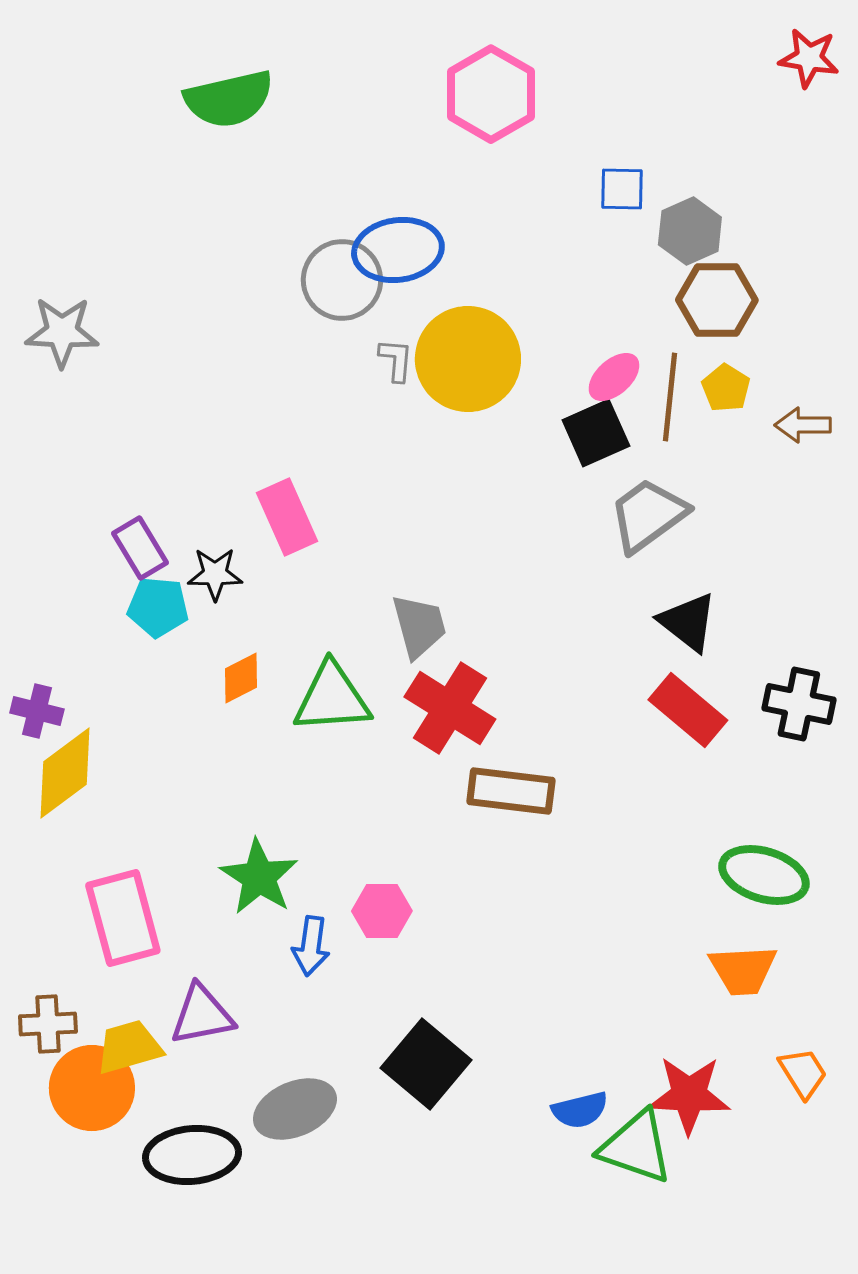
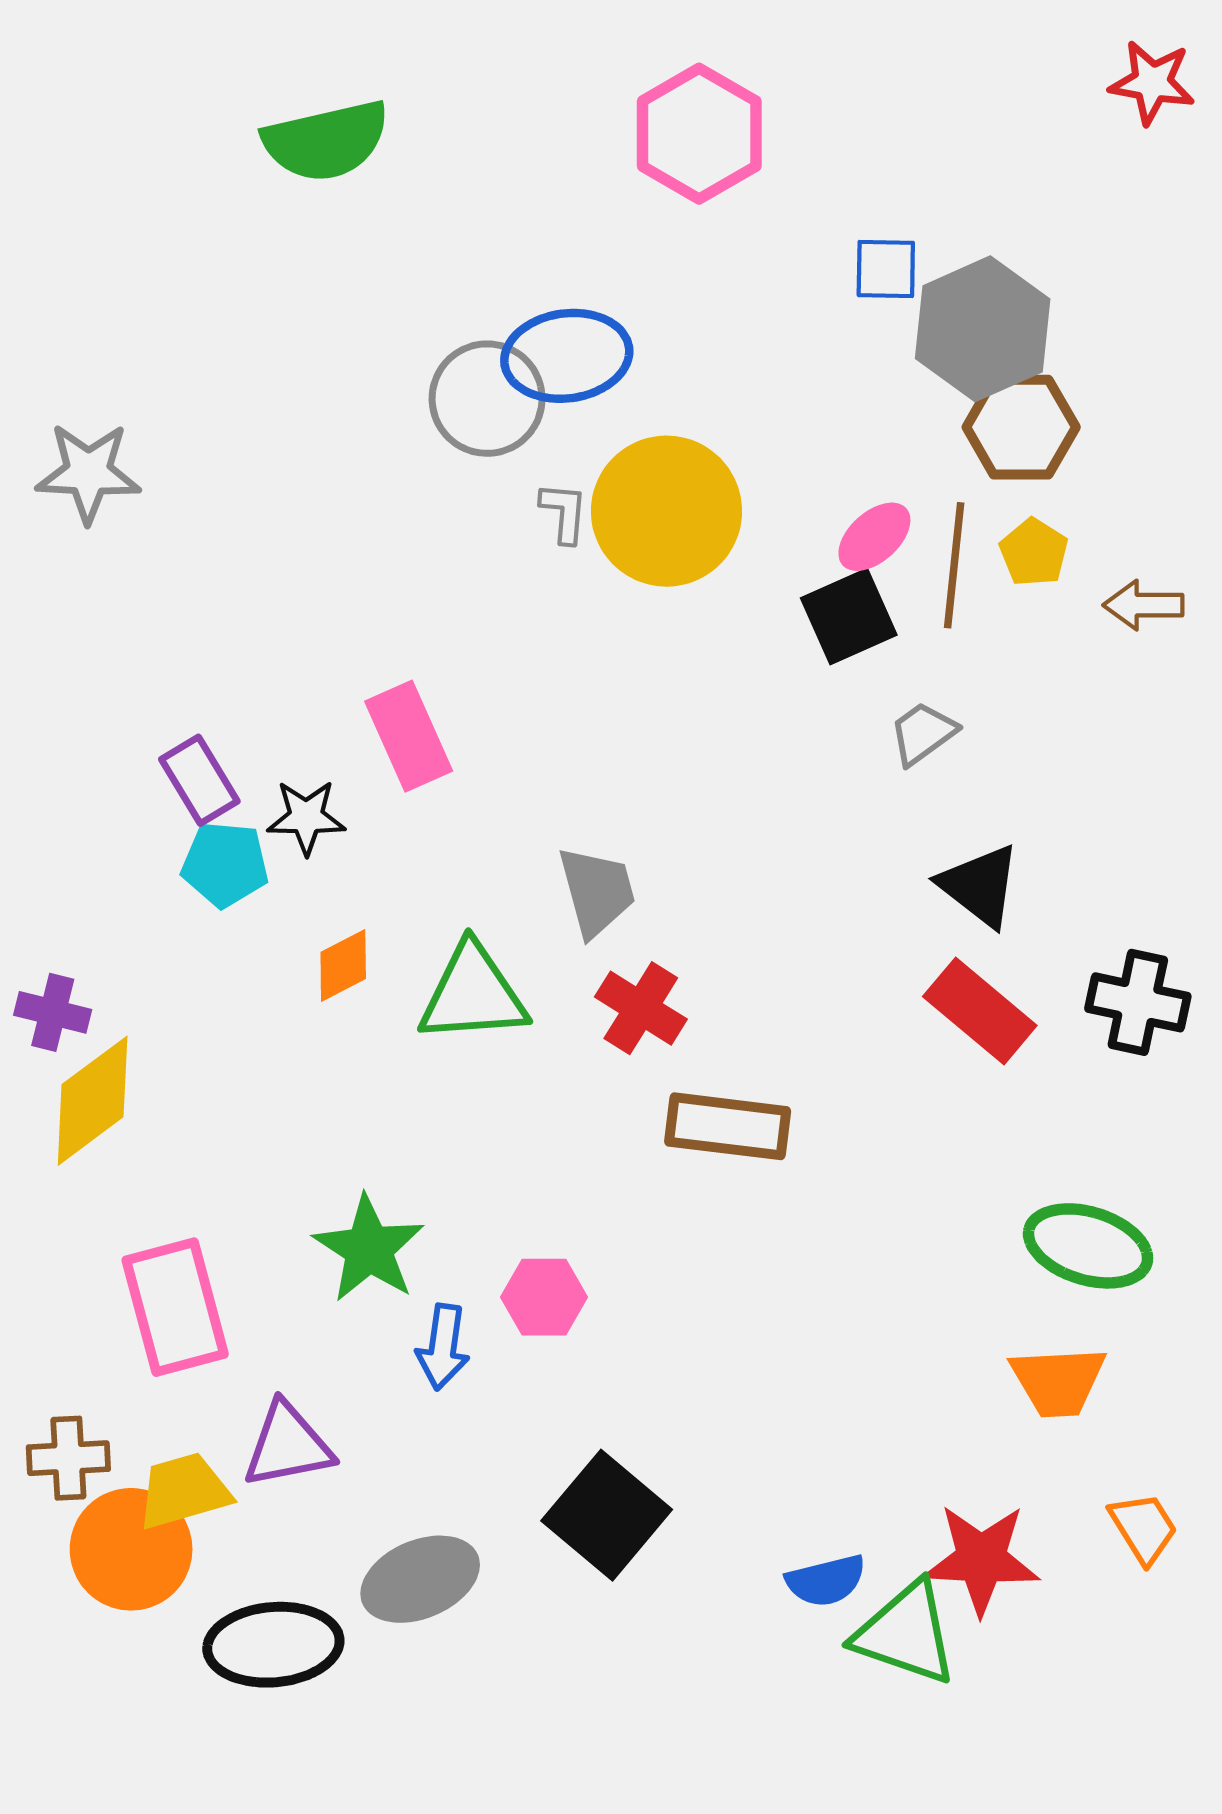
gray hexagon: (690, 231) -> (983, 329), size x1.5
gray trapezoid: (648, 515) -> (923, 733), size x0.6
red cross: (450, 708) -> (641, 1008), size x0.7

